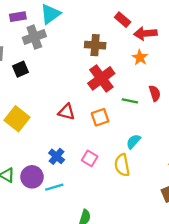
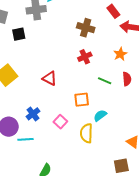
orange star: (140, 57) -> (120, 54), moved
red cross: (101, 78) -> (85, 57), size x0.6
orange square: (100, 117) -> (82, 100), moved

